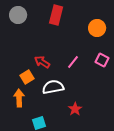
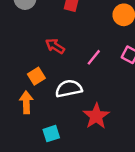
red arrow: (42, 62) -> (55, 46), moved
red star: (75, 109) -> (96, 116), size x1.5

